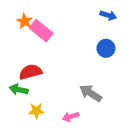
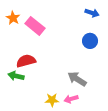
orange star: (25, 21) -> (13, 18), moved
yellow star: (36, 111) -> (52, 100), moved
pink arrow: (71, 117) -> (71, 99), moved

